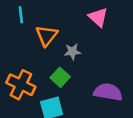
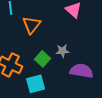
gray star: (72, 52) -> (62, 51), moved

